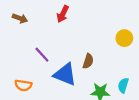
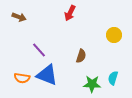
red arrow: (63, 14) -> (70, 13), moved
blue triangle: (65, 74) -> (47, 75), moved

